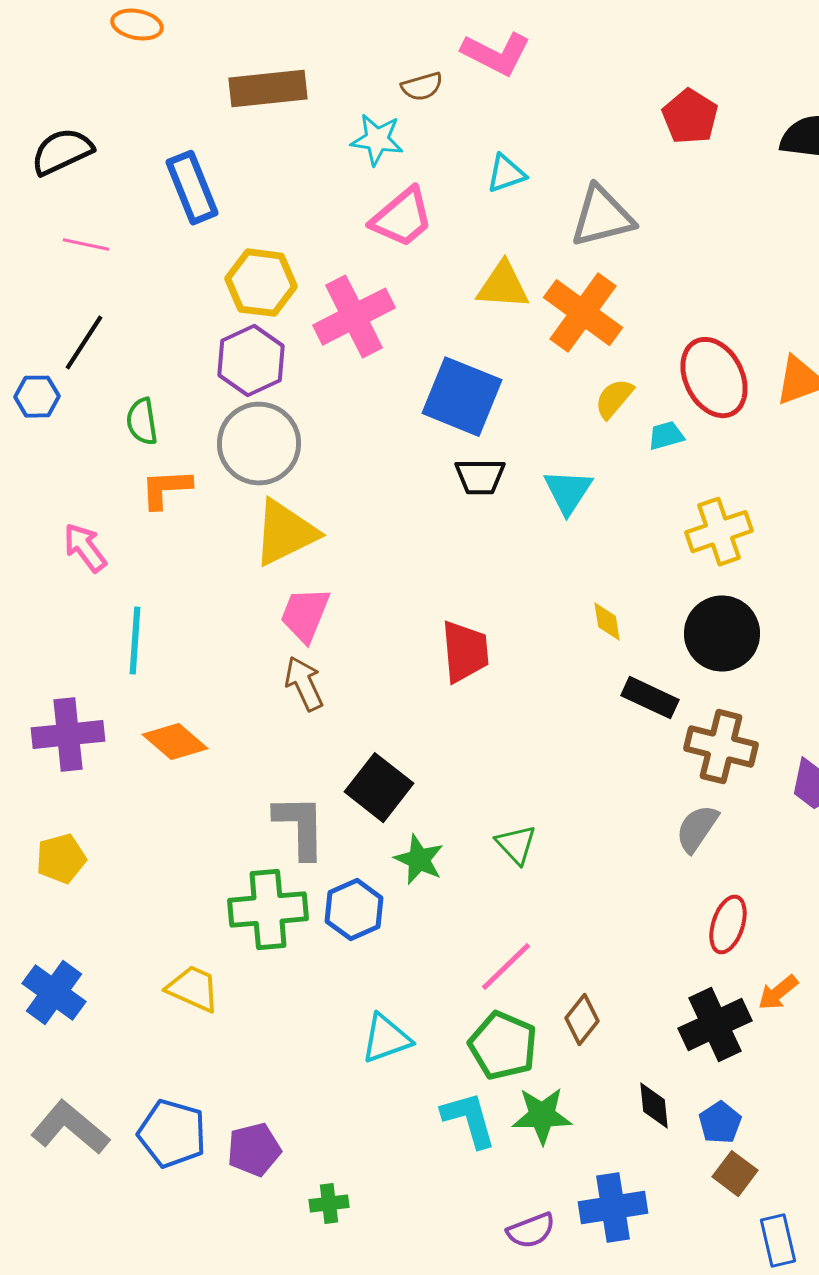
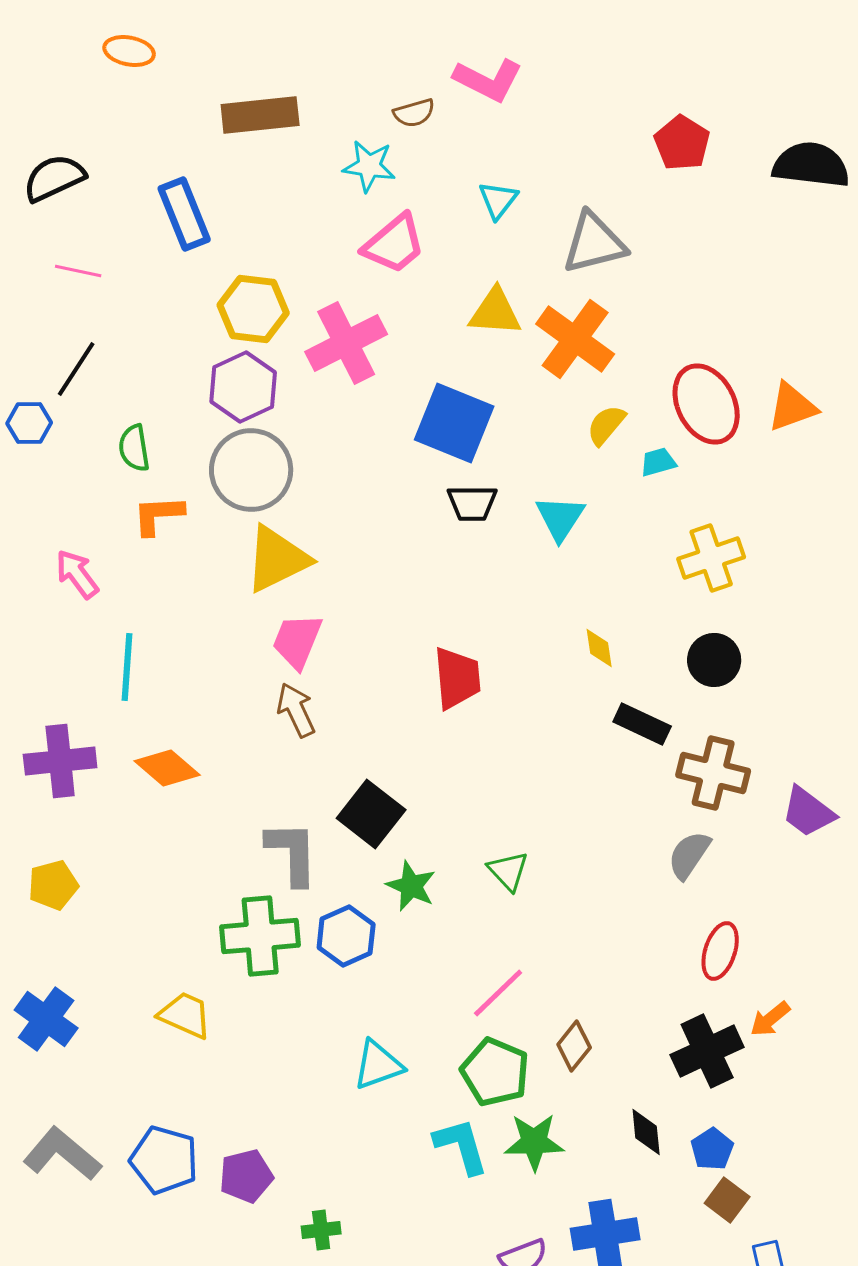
cyan triangle: (506, 174) -> (498, 200), turned -33
black circle: (722, 634) -> (714, 660), size x0.7

